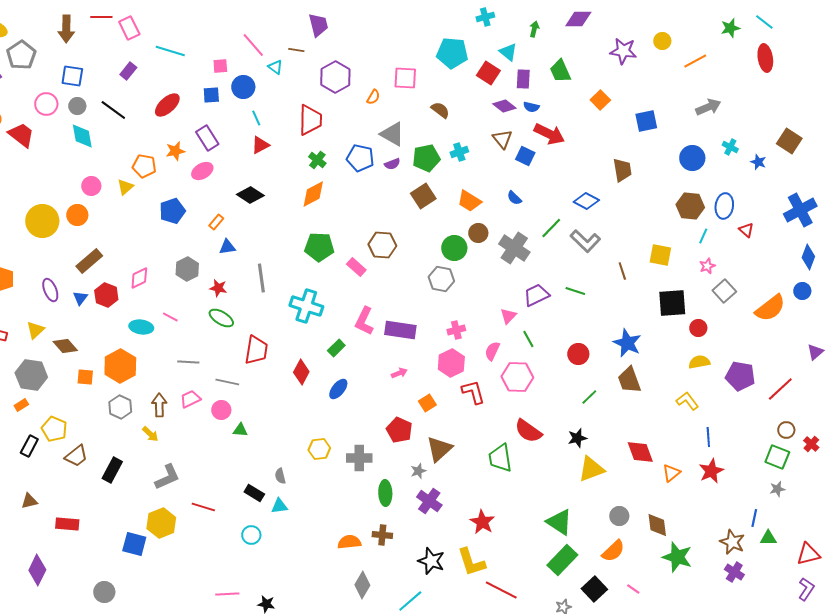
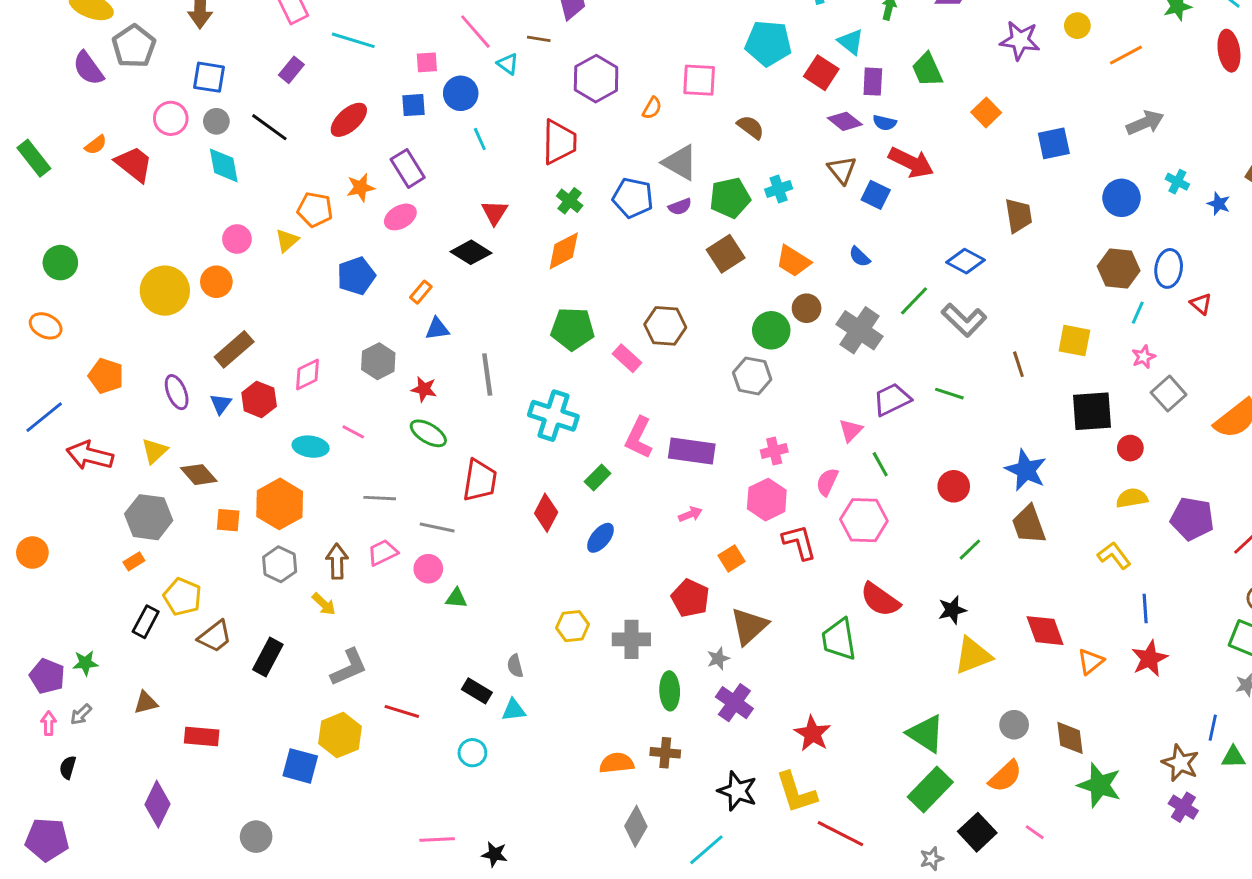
red triangle: (260, 145) -> (495, 213), moved, turned -30

